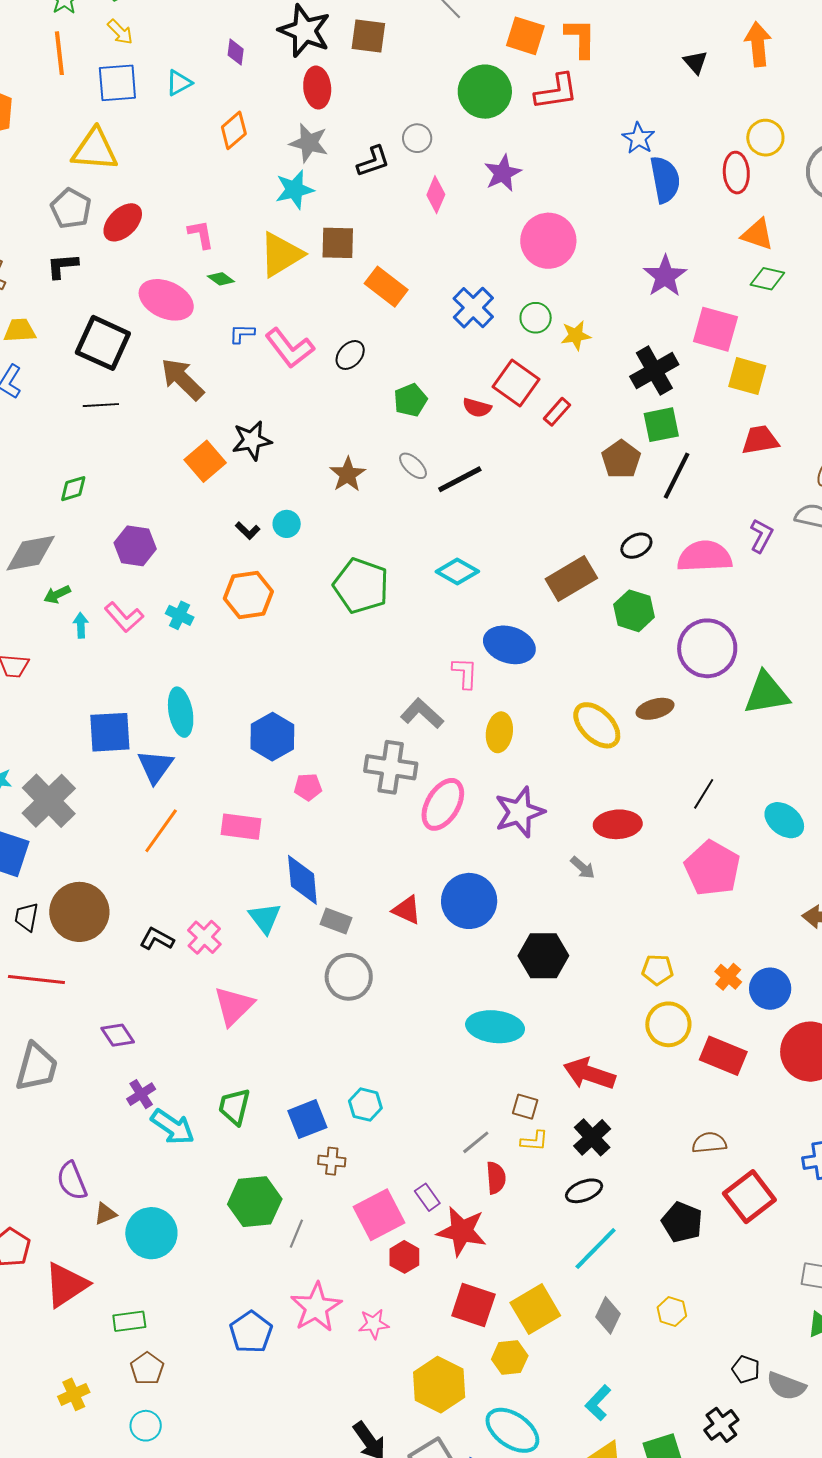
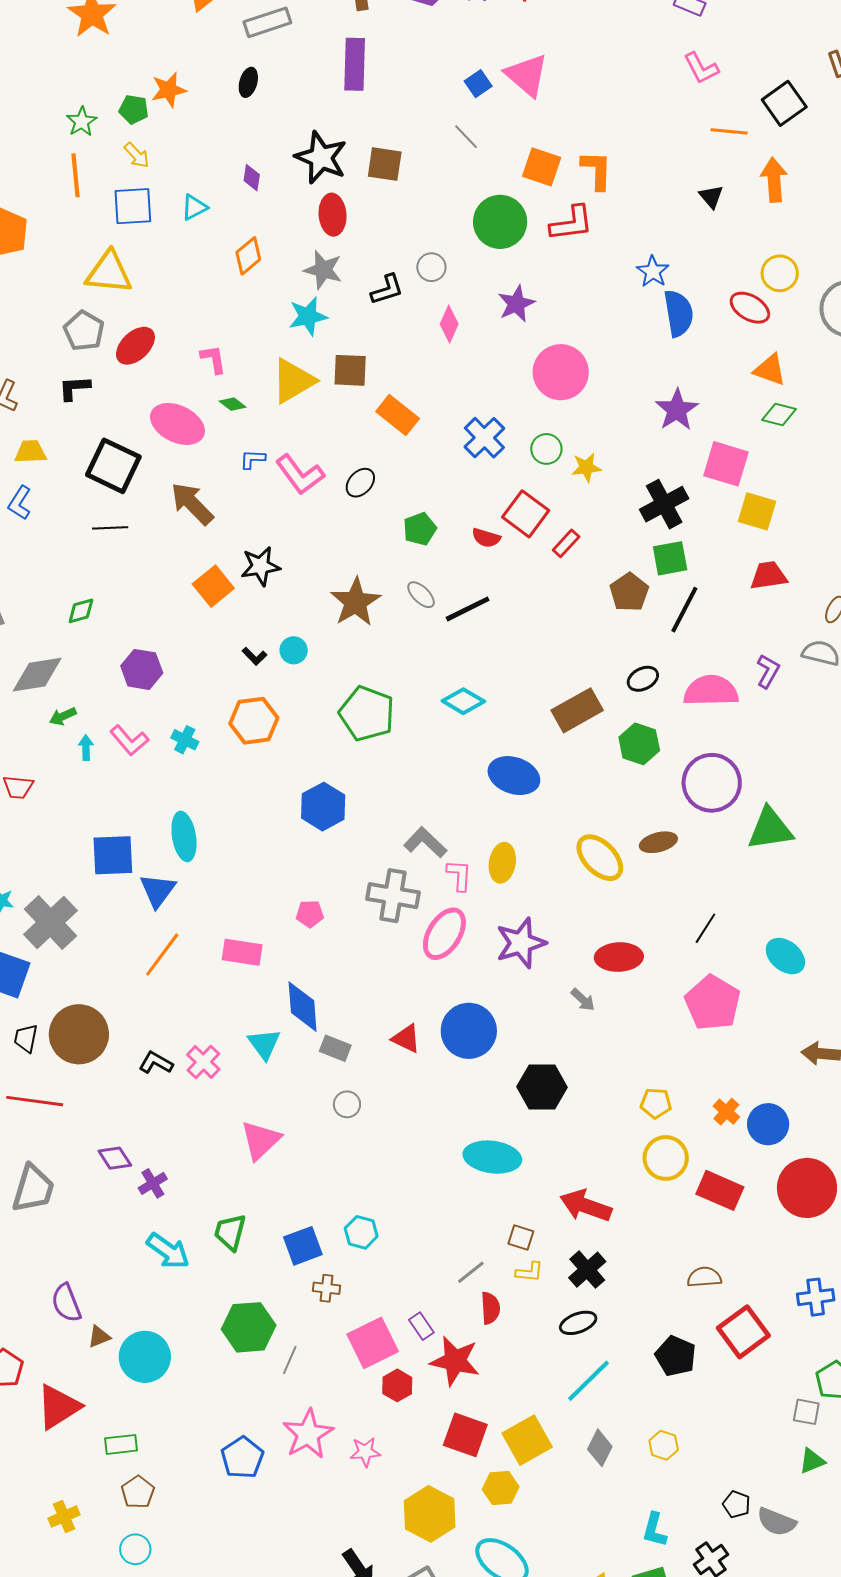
red ellipse: (736, 173) -> (750, 308), turned -57
brown star: (348, 474) -> (355, 602), size x1.4
pink L-shape: (465, 673) -> (459, 875), moved
blue hexagon: (272, 737) -> (323, 807), moved
gray circle: (349, 977) -> (347, 1104), size x0.6
pink triangle: (234, 1006) -> (260, 1140), moved
purple cross: (141, 1094) -> (153, 1183), moved
cyan L-shape: (598, 1403) -> (654, 1530), moved, turned -30

